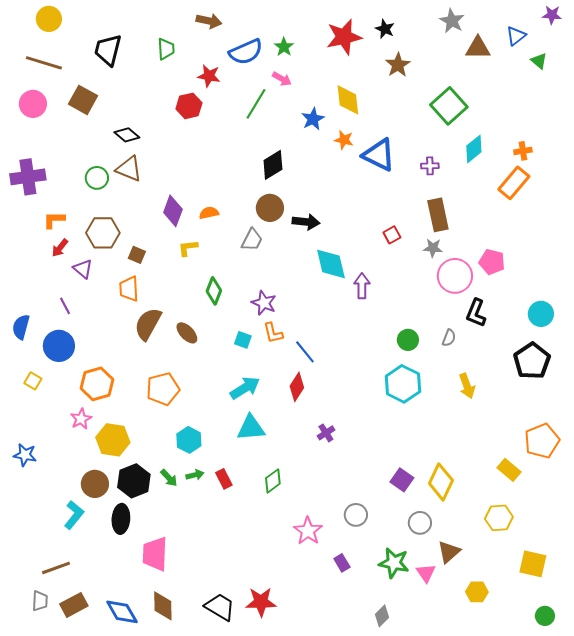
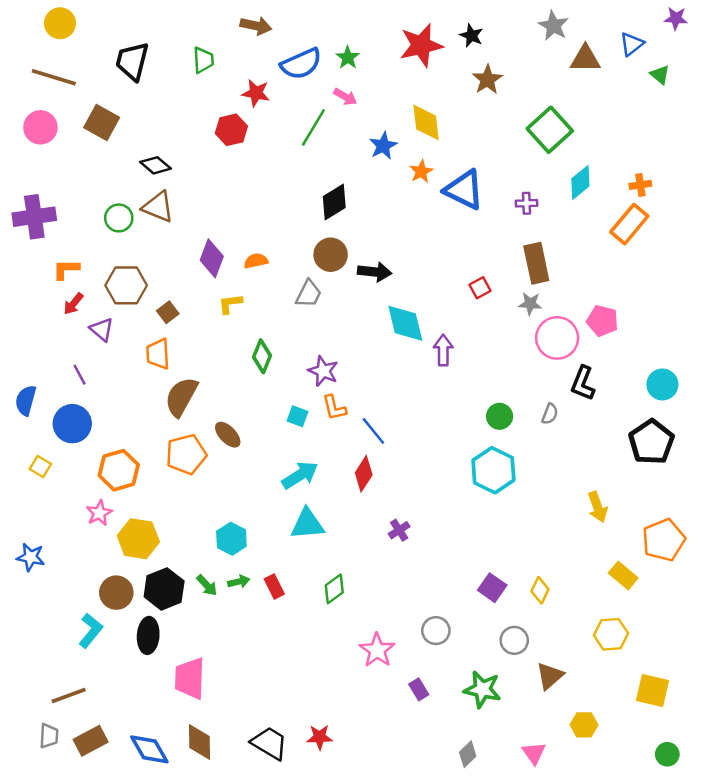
orange star: (344, 140) -> (421, 171), turned 30
brown square: (137, 255) -> (168, 312), turned 30
brown ellipse: (187, 333) -> (228, 435), moved
yellow arrow: (467, 386) -> (598, 507), moved
orange pentagon: (163, 389) -> (186, 454), moved
yellow diamond: (441, 482) -> (540, 590), size x0.6
pink triangle: (426, 573) -> (534, 753), moved
red star: (261, 602) -> (320, 737), size x0.7

